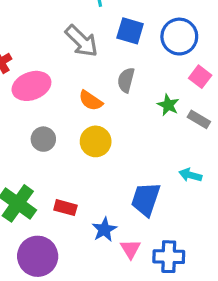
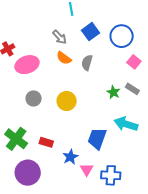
blue square: (130, 31) -> (90, 32), turned 36
gray arrow: (82, 41) -> (60, 37), size x0.7
orange semicircle: (91, 101) -> (64, 58), moved
green star: (168, 105) -> (113, 92), moved
cyan arrow: (190, 175) -> (126, 124), size x1.6

